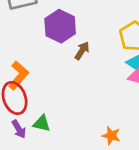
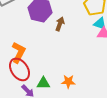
orange star: (111, 136) -> (68, 82), moved

